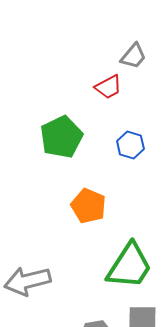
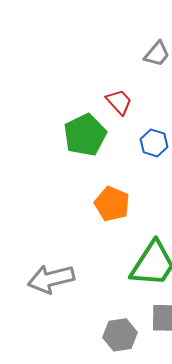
red trapezoid: (108, 87) -> (119, 102), moved, turned -104

